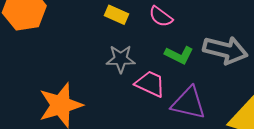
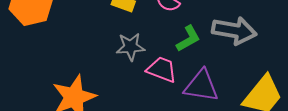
green L-shape: (179, 55) -> (188, 39), turned -52

